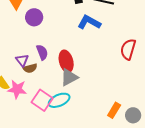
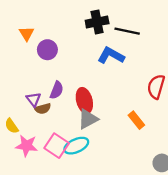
purple semicircle: (42, 52) -> (57, 90), turned 42
pink star: (17, 89) -> (27, 146), moved
orange rectangle: (114, 110) -> (136, 120), moved, turned -70

